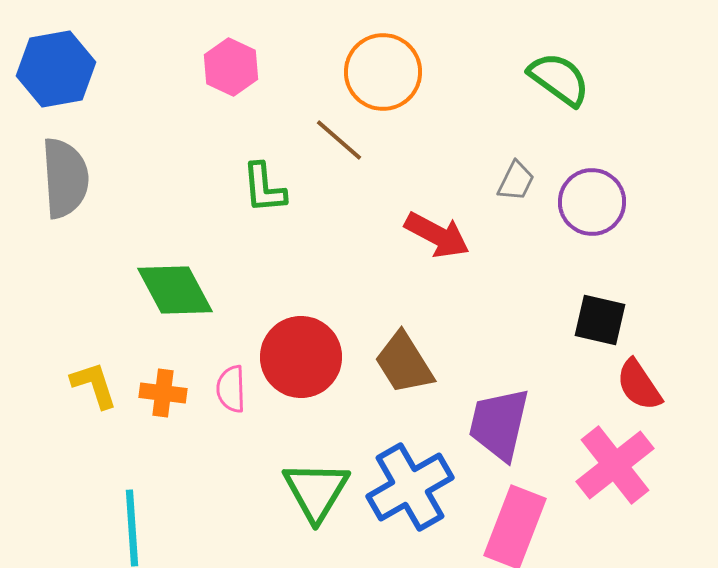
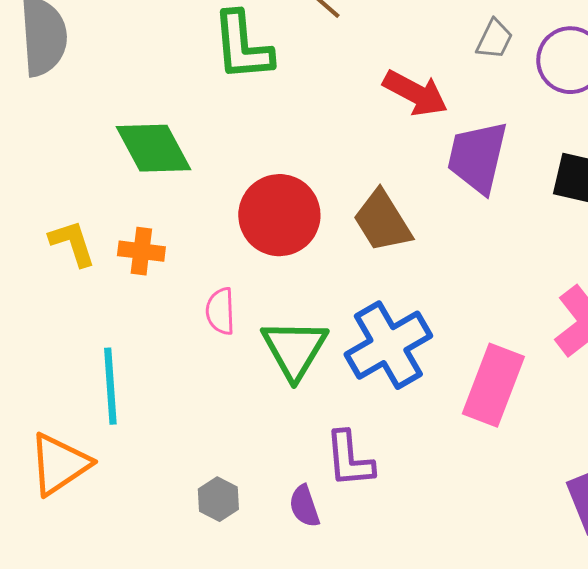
green L-shape: (264, 188) -> (242, 46), size x1.4
pink semicircle: (231, 389) -> (220, 311), moved
purple trapezoid: (499, 424) -> (477, 157), moved

